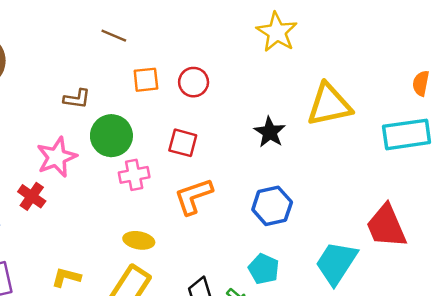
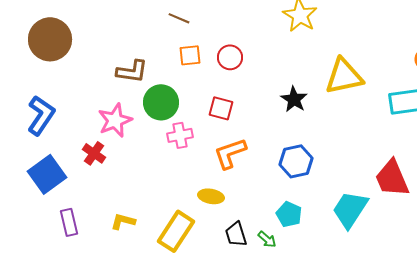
brown line: (114, 36) -> (179, 18), moved
brown L-shape: (77, 99) -> (132, 71), size x1.4
yellow ellipse: (139, 240) -> (211, 196), moved

